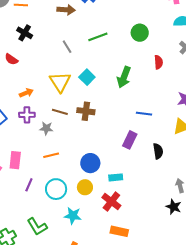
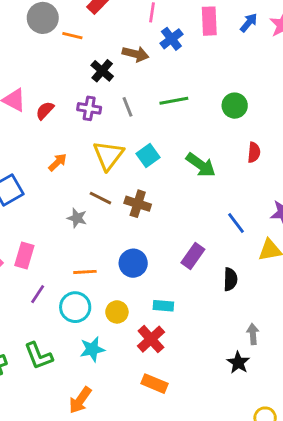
black cross: (25, 33) -> (102, 71), moved
red semicircle: (11, 59) -> (45, 111), turned 88
green arrow: (124, 77) -> (201, 165), turned -85
orange arrow: (26, 93) -> (58, 162), turned -32
blue line: (144, 114) -> (236, 223), moved, turned 35
purple cross: (27, 115) -> (89, 108), moved
orange line: (51, 155) -> (85, 272), moved
blue circle: (90, 163) -> (133, 263), moved
cyan star: (73, 216) -> (92, 349), turned -30

